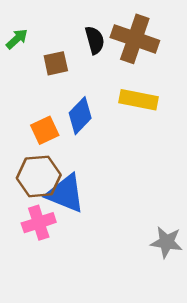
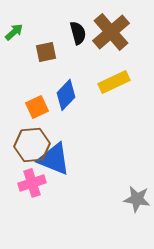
brown cross: (135, 39) -> (111, 32), turned 30
yellow rectangle: (139, 100) -> (114, 82), turned -36

